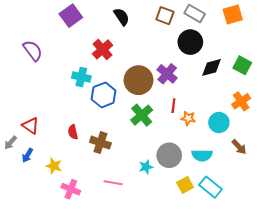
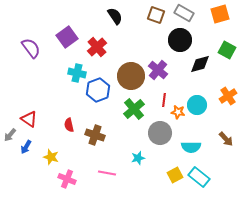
purple square: (71, 16) -> (67, 37), moved
green square: (242, 65) -> (227, 50), moved
cyan circle: (219, 122) -> (197, 105), moved
gray circle: (169, 155) -> (160, 133), moved

